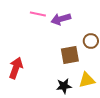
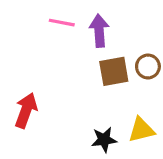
purple arrow: (61, 19) -> (99, 31), turned 102
brown square: (70, 55) -> (114, 71), moved

